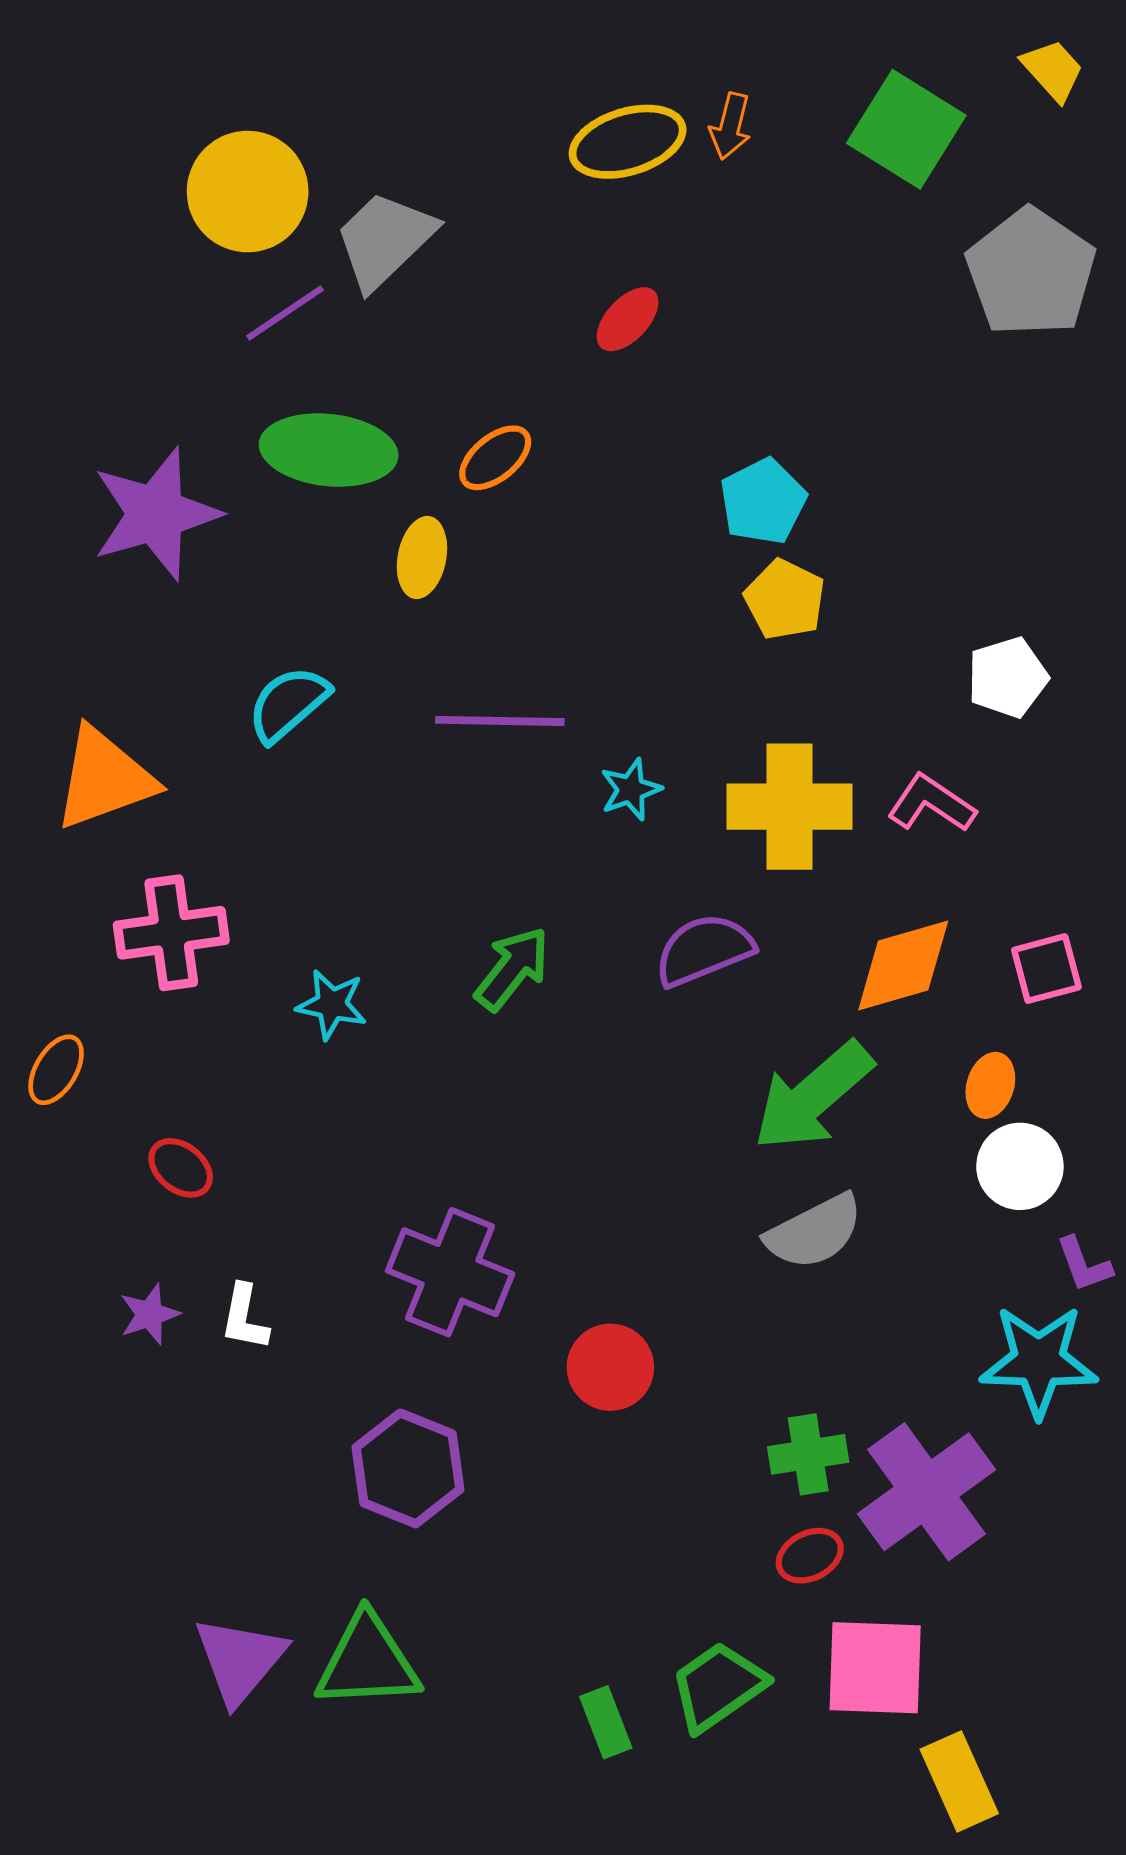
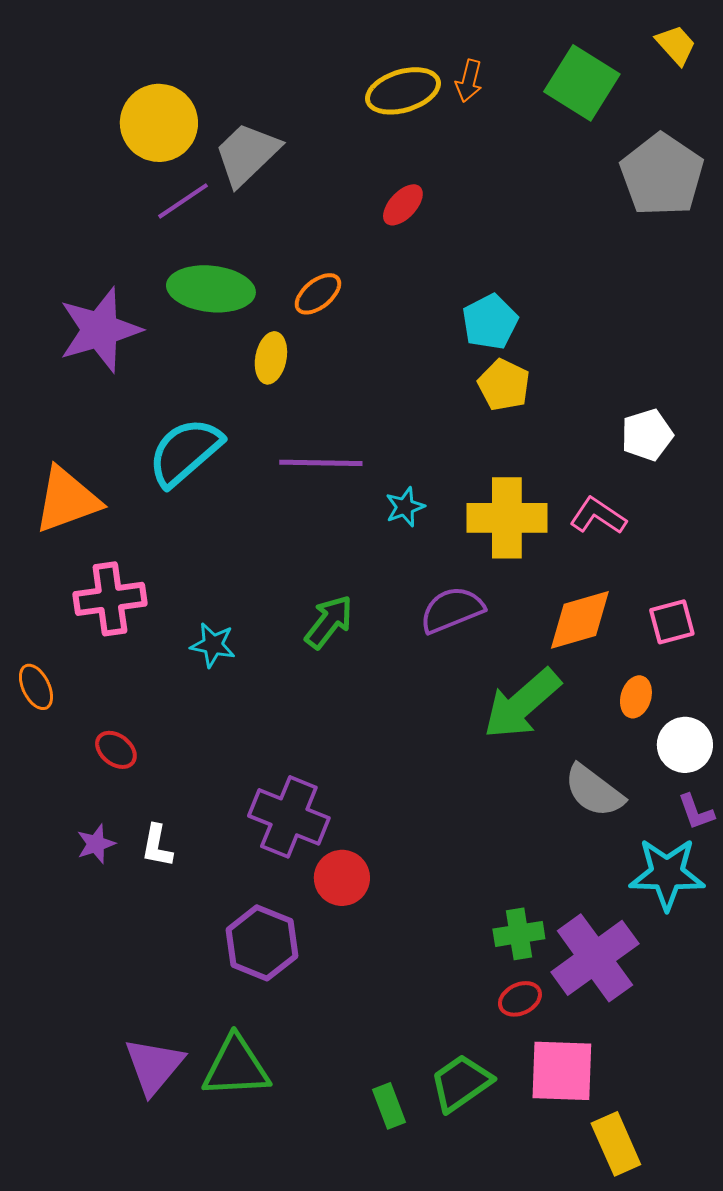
cyan semicircle: (288, 704) -> (185, 452), size x1.4
orange ellipse: (56, 1070) -> (36, 687), turned -57
white circle: (1020, 1166) -> (685, 745), moved
gray semicircle: (814, 1232) -> (594, 791), moved, turned 64
red circle: (610, 1367) -> (342, 878), moved

